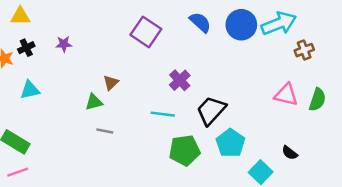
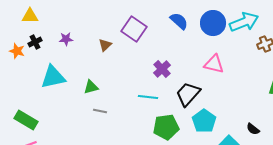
brown triangle: (111, 83) -> (105, 45), moved
cyan triangle: (30, 90) -> (53, 77), moved, size x1.5
pink triangle: (286, 95) -> (214, 64), moved

